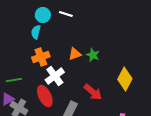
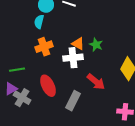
orange triangle: (75, 54) -> (78, 44), turned 48
white cross: (55, 76) -> (73, 58), moved, turned 30

